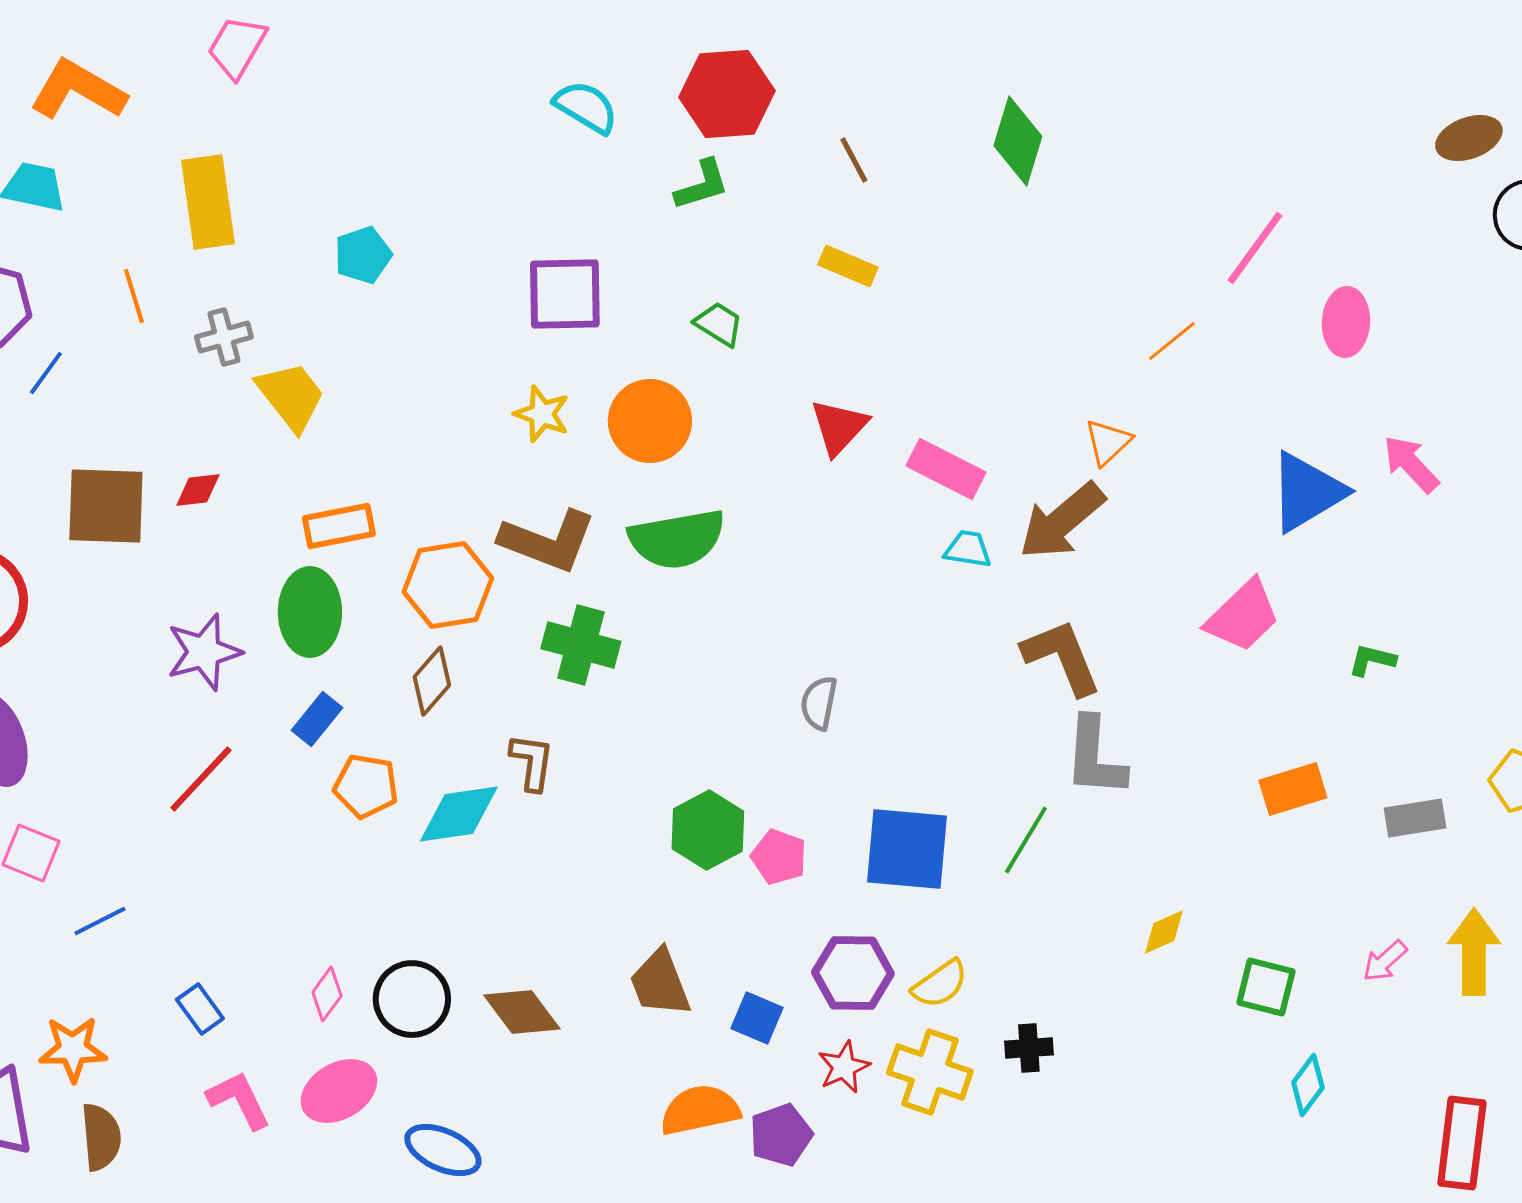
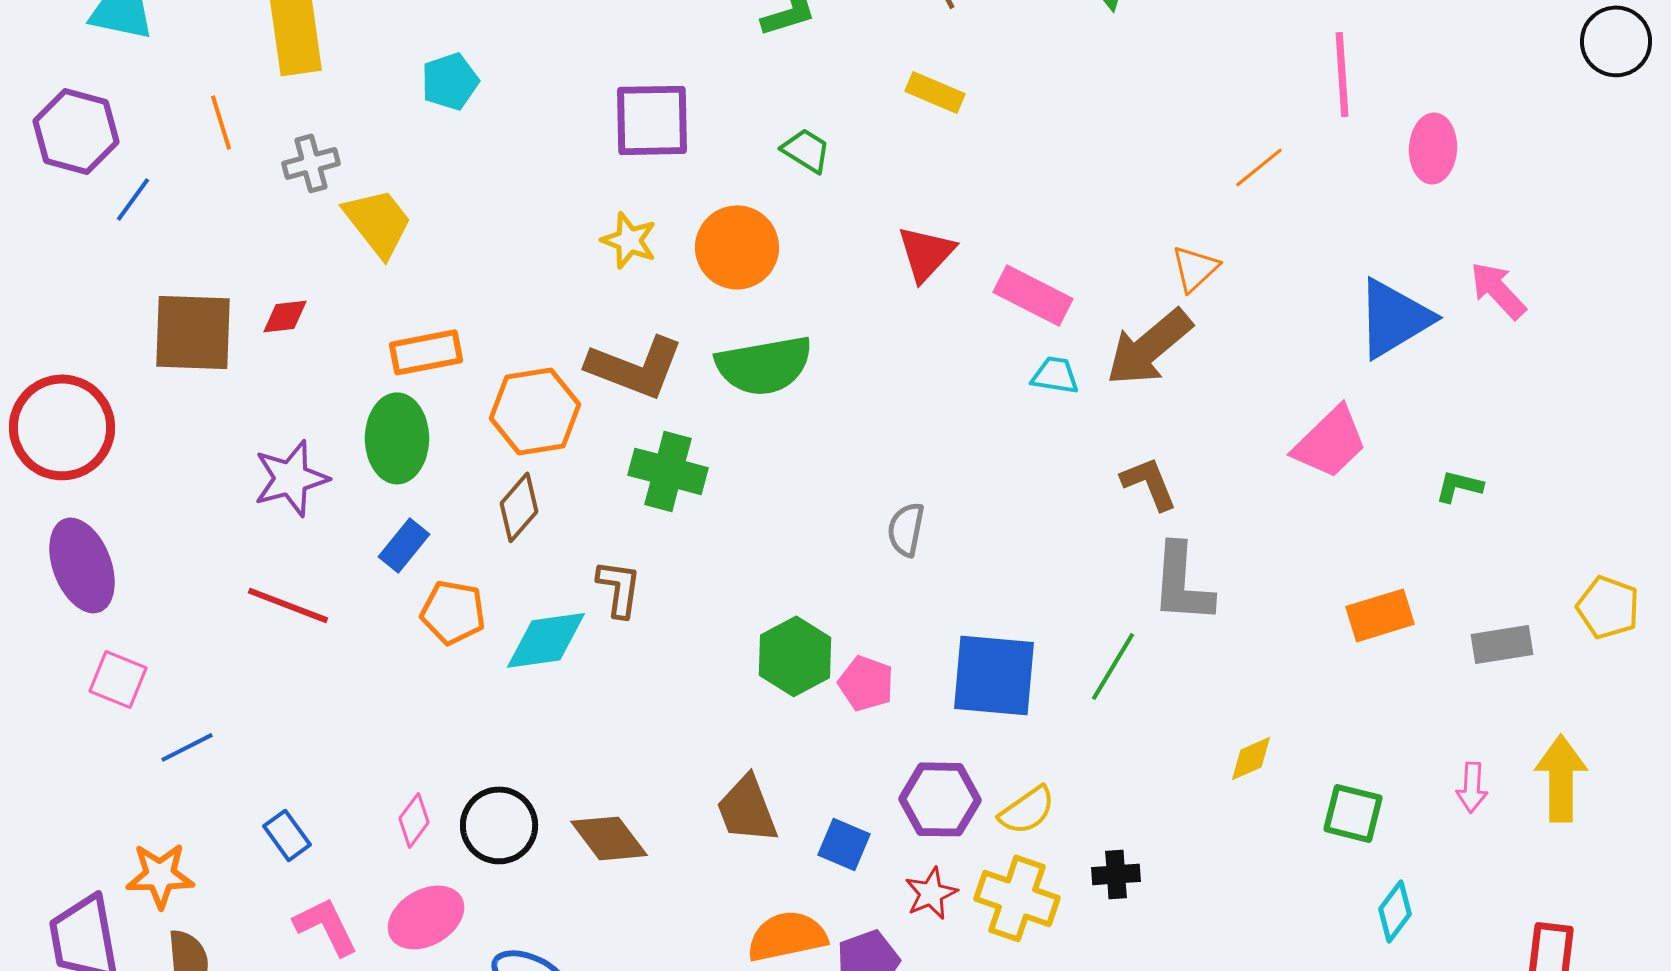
pink line: (1255, 248) -> (1342, 74), turned -40
brown L-shape: (1062, 657) -> (1149, 483), size x0.7
red line: (201, 779) -> (288, 605), turned 68
pink arrow: (1385, 961) -> (1472, 787), turned -45

